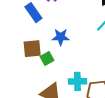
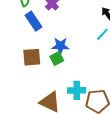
green square: (47, 59) -> (57, 58), moved

